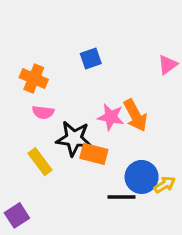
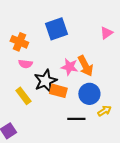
blue square: (91, 58) -> (56, 29), size x1.6
black star: (74, 138) -> (45, 81), turned -30
blue circle: (142, 177) -> (89, 94), moved

